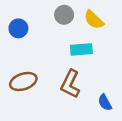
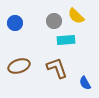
gray circle: (64, 15) -> (54, 21), moved
brown L-shape: (70, 84) -> (57, 68), turned 135

